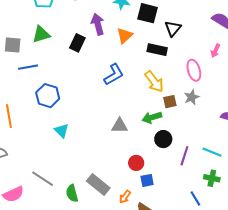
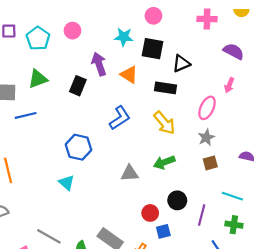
black triangle: (173, 28) -> (181, 64), turned 30
orange triangle: (125, 36) -> (129, 75), turned -42
pink ellipse: (194, 70) -> (207, 108), turned 45
blue hexagon: (48, 96) -> (79, 147), moved
brown square: (170, 102) -> (210, 163), moved
black circle: (163, 139) -> (177, 200), moved
purple line: (184, 156) -> (202, 215), moved

